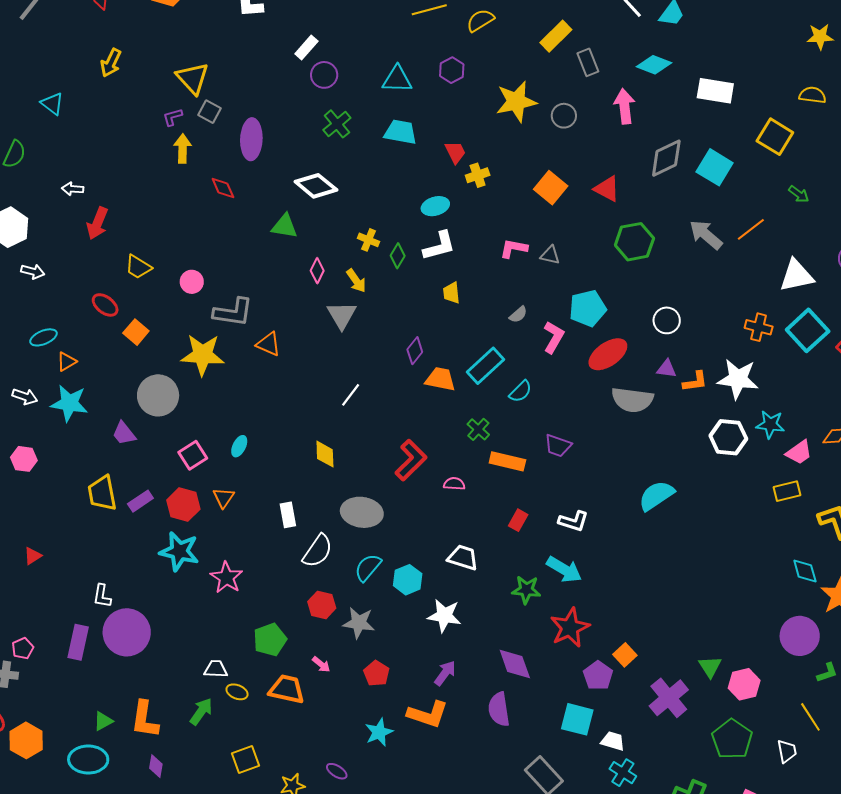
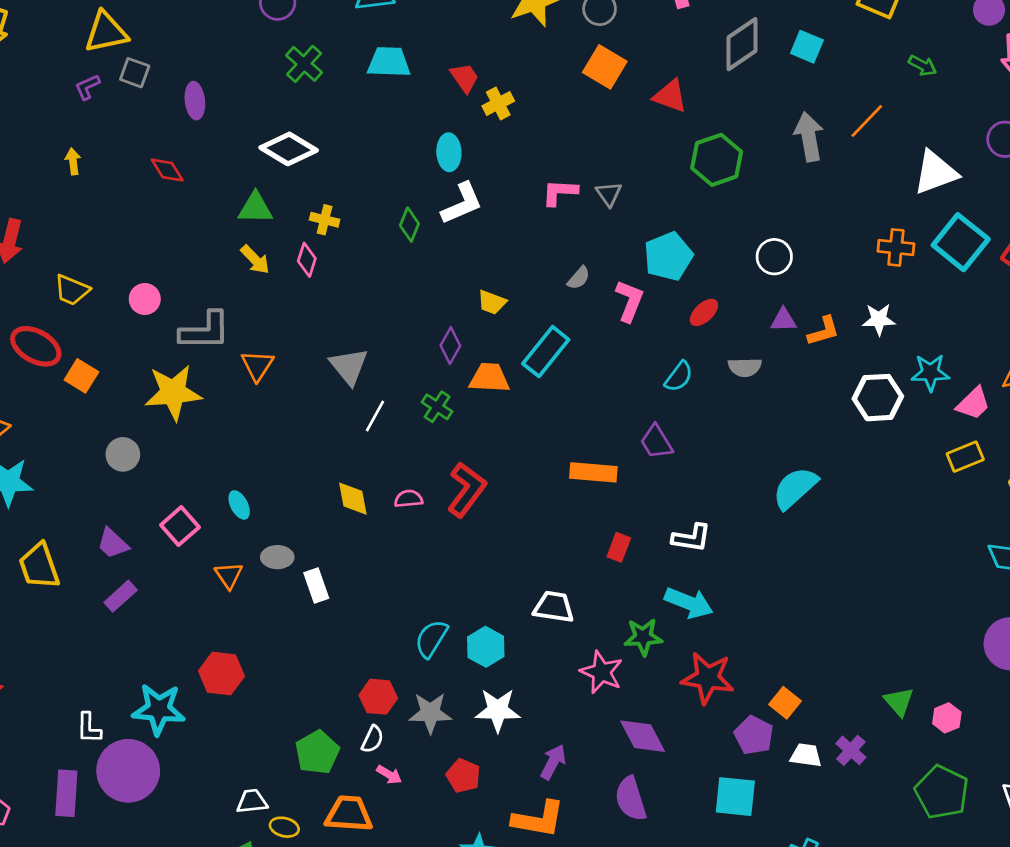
yellow triangle: (193, 78) -> (106, 32), turned -51
purple ellipse: (251, 139) -> (195, 101), size x0.7
yellow arrow: (183, 149) -> (73, 161), moved, size x0.7
cyan square: (715, 167) -> (807, 47), size x0.7
orange square: (551, 188) -> (605, 67), moved
cyan ellipse: (435, 206) -> (449, 152), turned -68
gray arrow: (706, 235) -> (809, 137), turned 48
yellow cross: (368, 240) -> (325, 220), moved
gray triangle: (550, 255) -> (609, 194), turned 50
yellow arrow: (356, 281) -> (255, 260), moved
yellow trapezoid: (451, 293) -> (492, 302), moved, turned -55
red ellipse: (105, 305) -> (36, 346), size x1.4
gray triangle: (342, 315) -> (349, 366), moved
orange triangle: (268, 344) -> (257, 365), turned 48
red ellipse: (608, 354) -> (704, 312), size x0.6
white star: (738, 379) -> (879, 319), size x0.6
cyan semicircle: (520, 391) -> (679, 377), moved
gray circle: (158, 395) -> (123, 454), size x0.6
gray semicircle: (632, 400) -> (745, 367), size x0.6
green cross: (478, 429) -> (437, 407), moved
purple trapezoid: (124, 433) -> (113, 543), moved
cyan ellipse: (239, 446) -> (239, 505), turned -45
purple trapezoid: (558, 446) -> (656, 442), turned 48
pink semicircle: (454, 484) -> (409, 499), moved
yellow trapezoid: (102, 493) -> (39, 566), moved
red hexagon: (183, 505) -> (221, 674), moved
gray ellipse: (362, 512) -> (277, 557), moved, size x0.6
cyan star: (179, 551) -> (159, 709), moved
white semicircle: (318, 551) -> (372, 739), moved, size x0.6
pink star: (226, 578) -> (602, 672), moved
white star: (444, 616) -> (498, 710), moved
red star: (570, 628) -> (708, 678), turned -30
pink hexagon: (744, 684) -> (947, 718), size x0.7
purple cross: (669, 698) -> (851, 750), size x0.6
white trapezoid: (613, 741) -> (806, 755), moved

